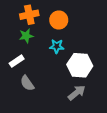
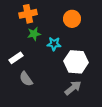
orange circle: (59, 20) -> (72, 19), moved
green star: (26, 36) -> (34, 34), moved

